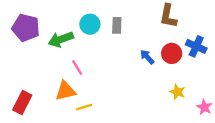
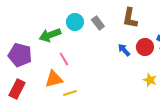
brown L-shape: (168, 16) -> (130, 18), moved
gray rectangle: (117, 25) -> (98, 23), turned -40
purple pentagon: (26, 28) -> (20, 55), moved

